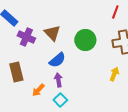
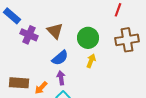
brown rectangle: (16, 72) -> (19, 83), moved, turned -72
yellow arrow: (114, 74) -> (91, 61), moved

